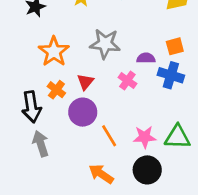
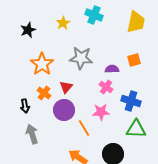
blue cross: (171, 75) -> (131, 101), moved
pink cross: (127, 80) -> (106, 87), moved
black arrow: (31, 107) -> (25, 106), size x0.6
pink star: (145, 137) -> (101, 112), moved

